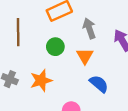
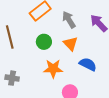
orange star: (41, 80) -> (53, 69), moved, turned 30

